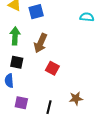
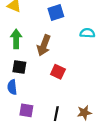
blue square: (36, 12) -> (56, 12), moved
cyan semicircle: (87, 17) -> (87, 33), moved
brown star: (76, 98) -> (84, 113), moved

